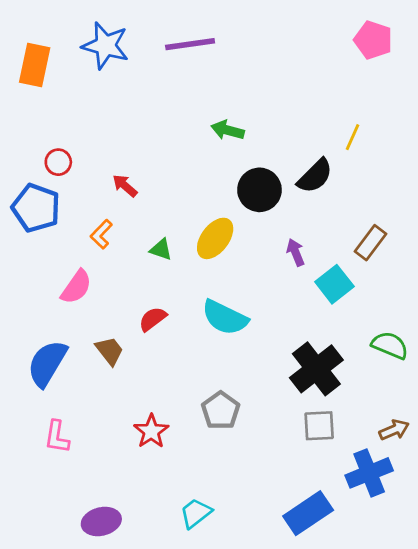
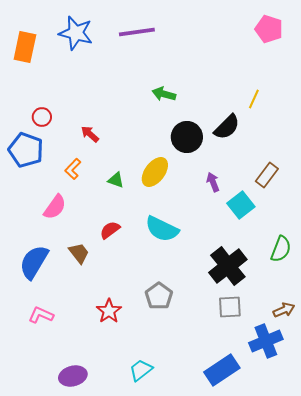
green semicircle: (390, 345) -> (281, 249), turned 88
pink L-shape: (57, 437) -> (41, 315), turned 105

